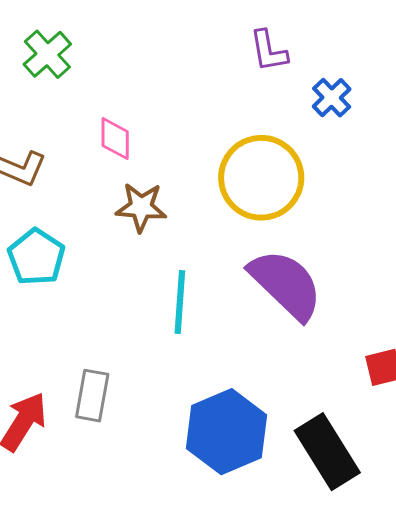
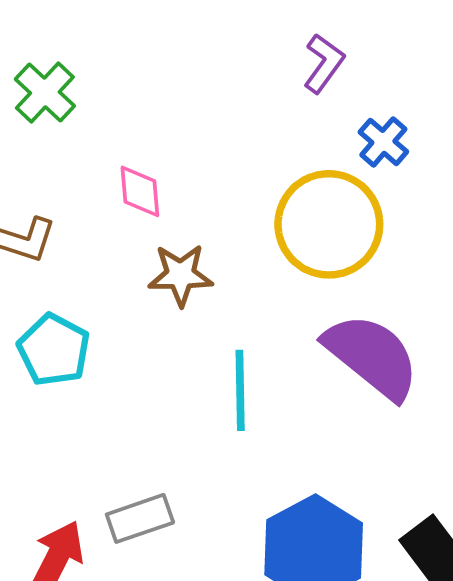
purple L-shape: (269, 51) -> (324, 63), turned -129
blue cross: (332, 98) -> (383, 142), moved
gray rectangle: (92, 396) -> (140, 518), turned 66

